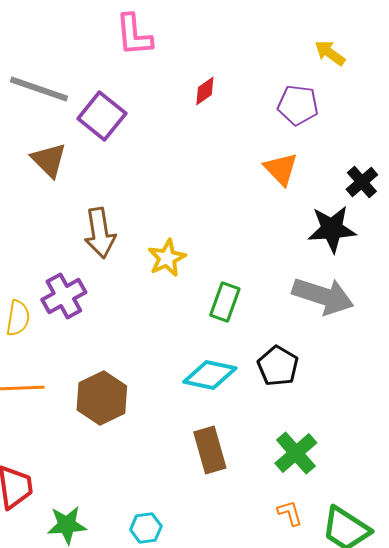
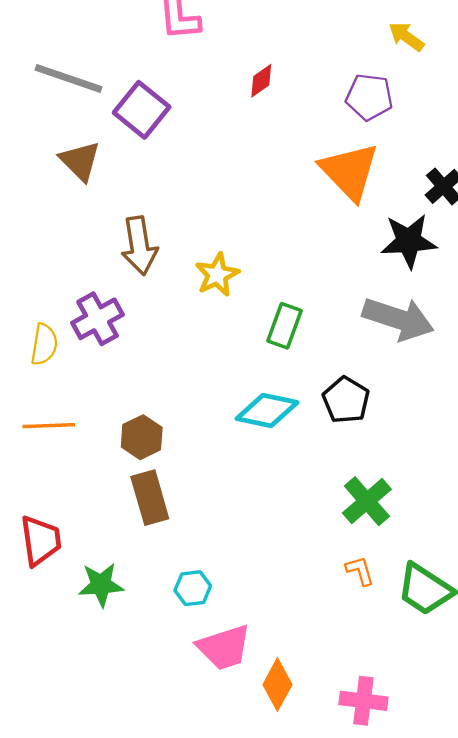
orange triangle: (281, 169) -> (349, 171), size x1.5
brown hexagon: (102, 398) -> (142, 437), size x0.7
brown rectangle: (210, 450) -> (150, 498), moved

